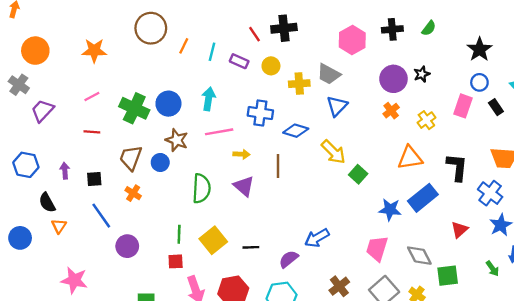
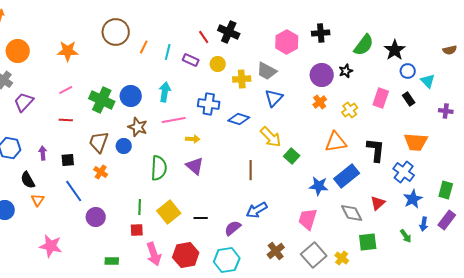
black cross: (284, 28) -> (229, 32), turned 30
green semicircle: (429, 28) -> (364, 45), moved, size x1.6
blue circle: (479, 82) -> (408, 71), moved
brown line: (278, 166) -> (251, 170), moved
gray diamond: (419, 256) -> (352, 213), moved

